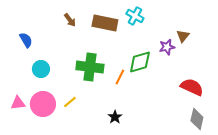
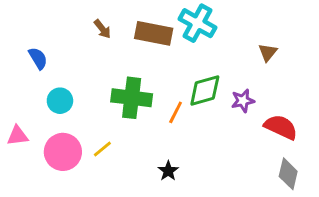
cyan cross: (135, 16) -> (197, 23), size x1.4
purple star: (167, 47) -> (243, 101), moved
pink triangle: (18, 103) -> (18, 136), moved

